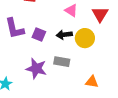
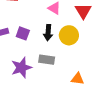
black arrow: (64, 35) -> (48, 33), turned -77
purple star: (36, 69) -> (21, 68), turned -30

